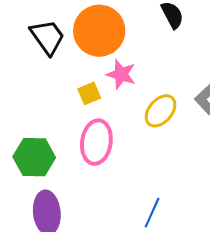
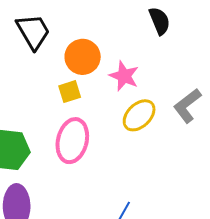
orange circle: (99, 31) -> (83, 57), moved, size x0.7
pink star: (121, 74) -> (124, 76), moved

